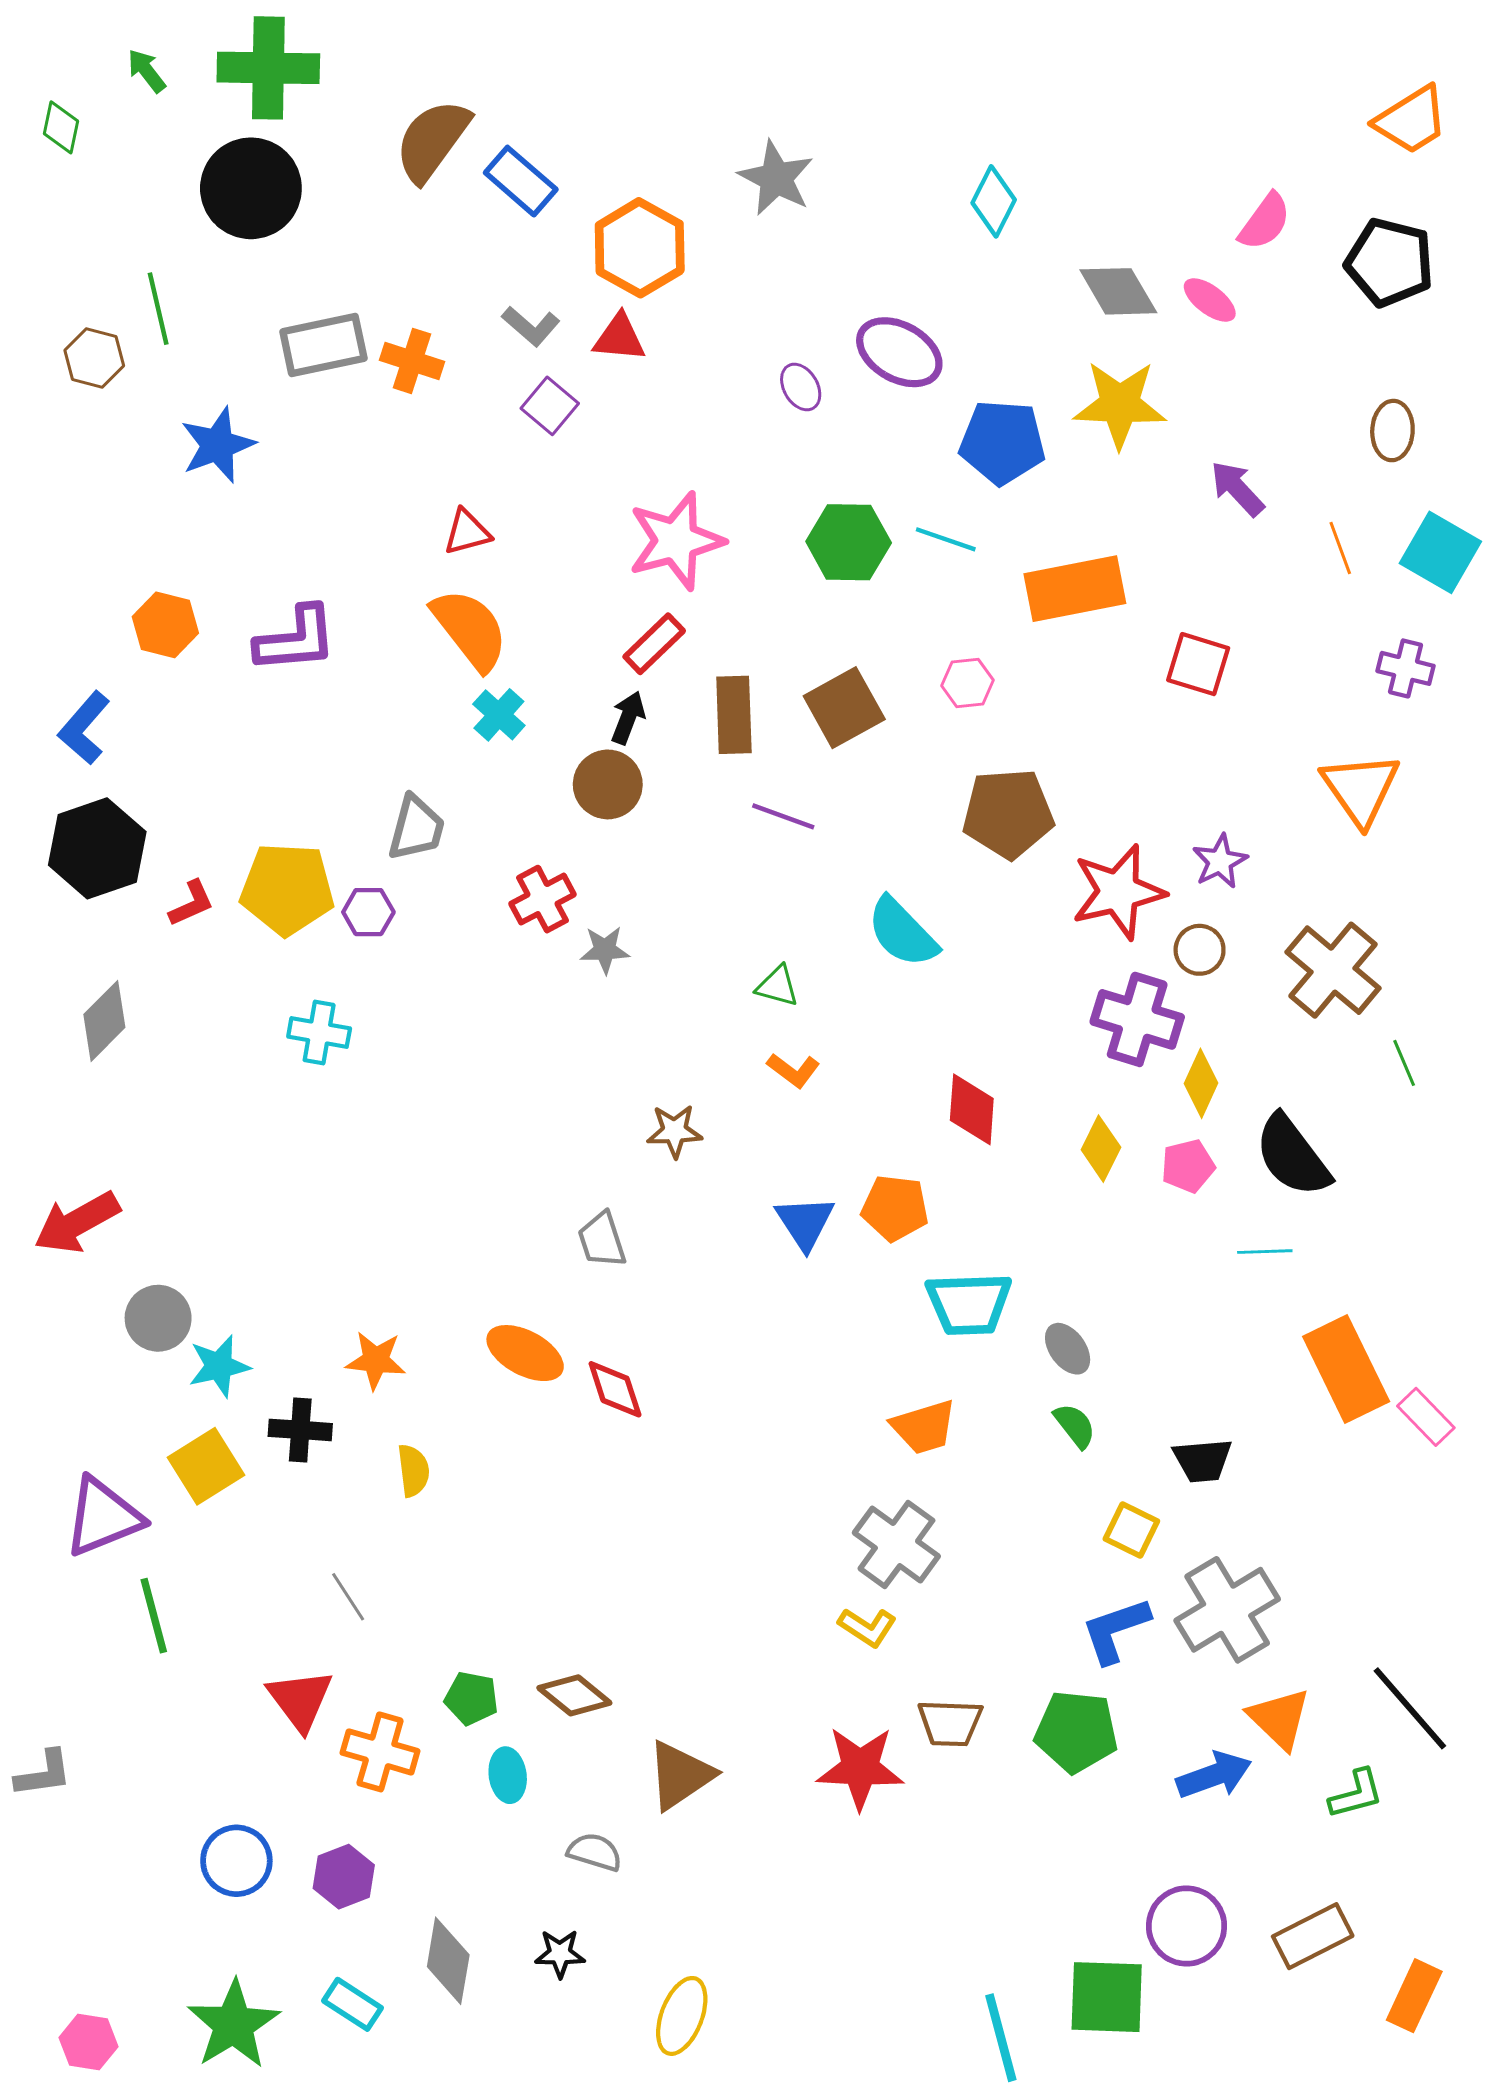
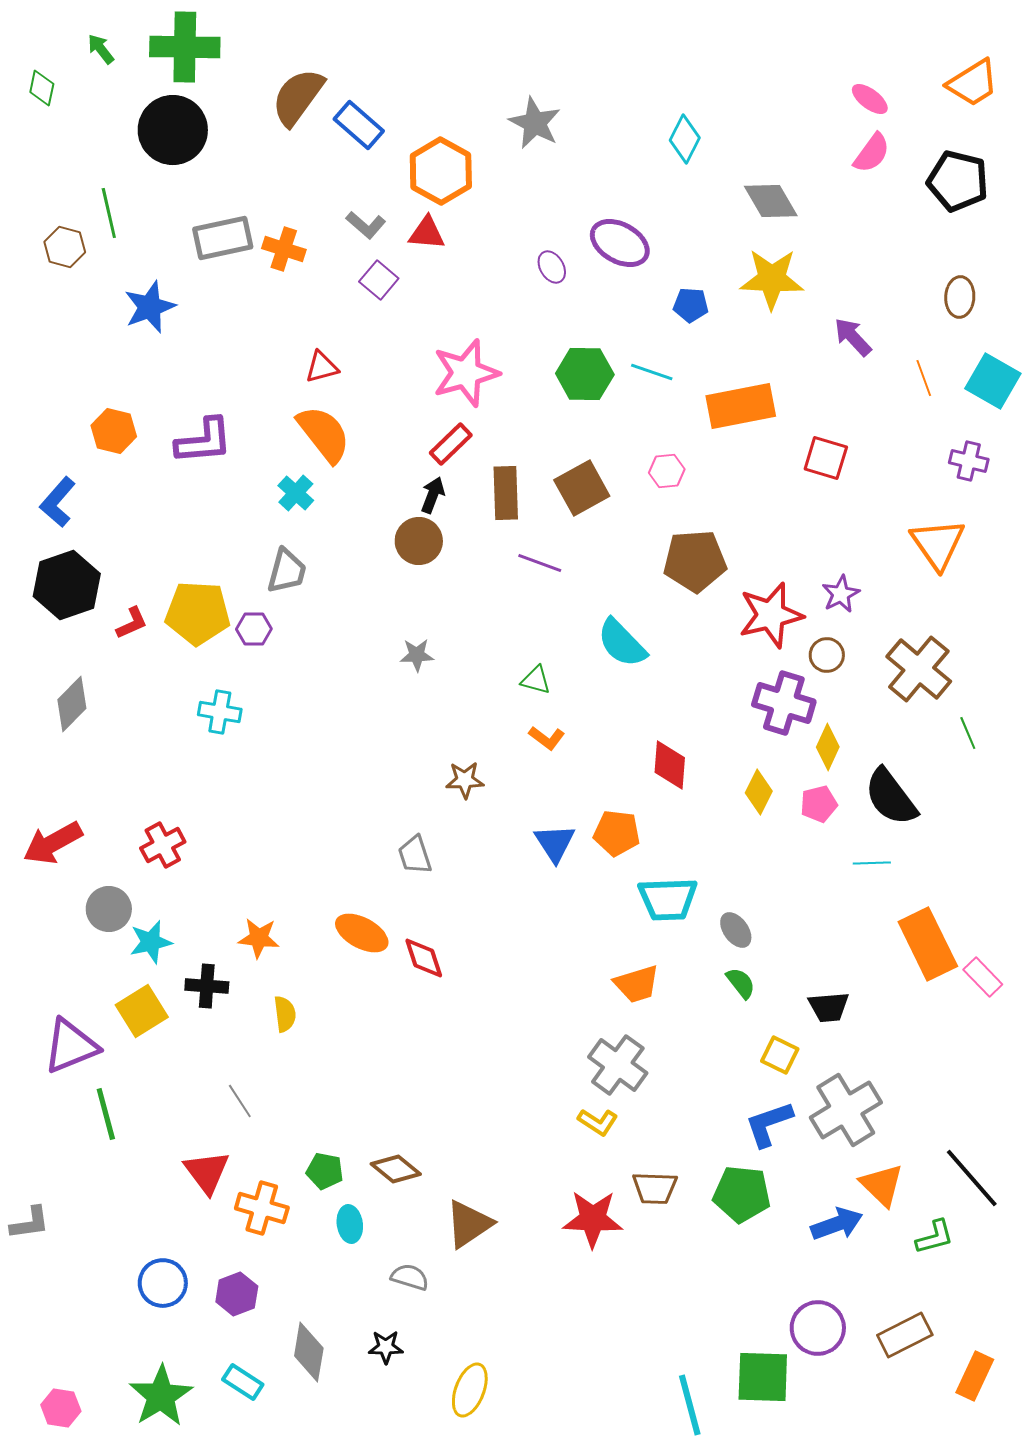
pink ellipse: (1210, 300) -> (870, 99), moved
blue pentagon: (1002, 442) -> (691, 305), size x0.6
cyan cross: (499, 715) -> (296, 493), moved
red cross: (542, 899) -> (163, 845), moved

